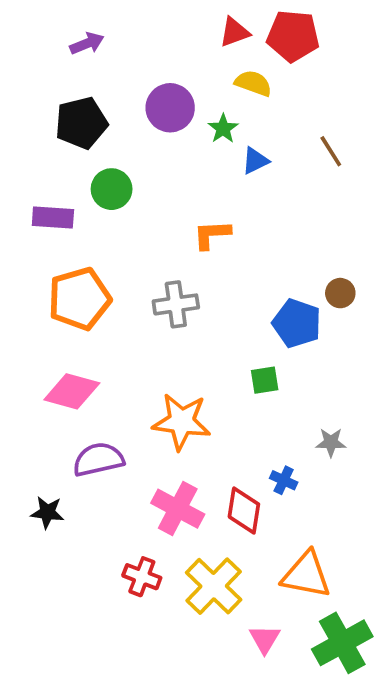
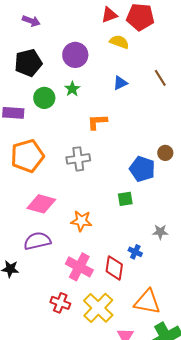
purple arrow: (87, 43) -> (31, 21), turned 42
green star: (223, 129) -> (72, 89), moved
pink diamond: (72, 391) -> (41, 204), moved
orange star: (181, 422) -> (81, 221), size x0.7

